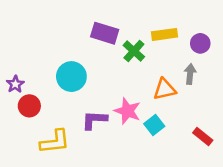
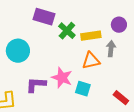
yellow rectangle: (165, 34) -> (91, 36), moved
cyan square: (154, 125) -> (83, 89), turned -35

